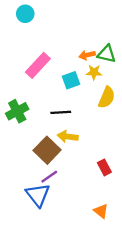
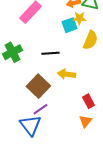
cyan square: (71, 80) -> (69, 25), moved
yellow arrow: (68, 136) -> (66, 74), moved
orange triangle: (101, 211) -> (85, 121), moved, turned 32

